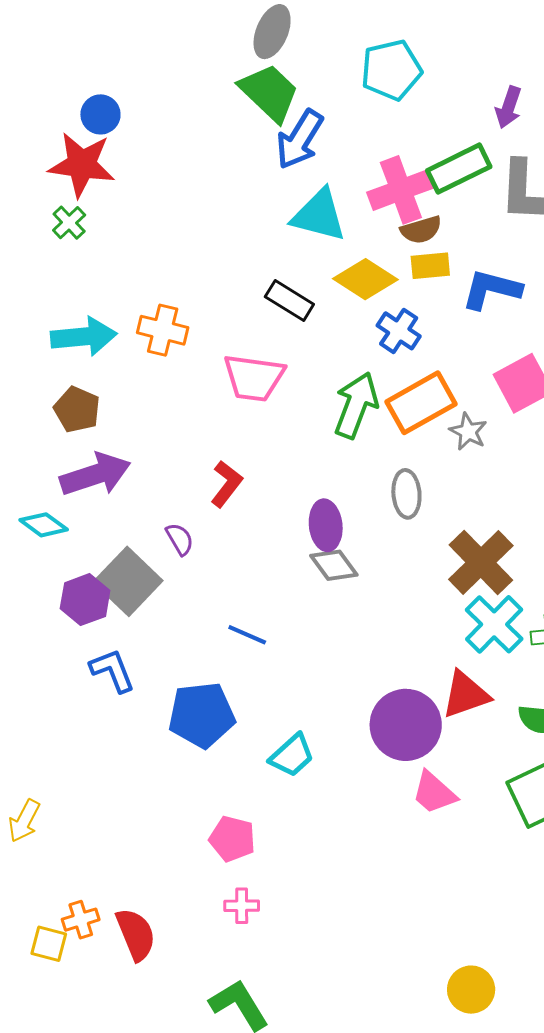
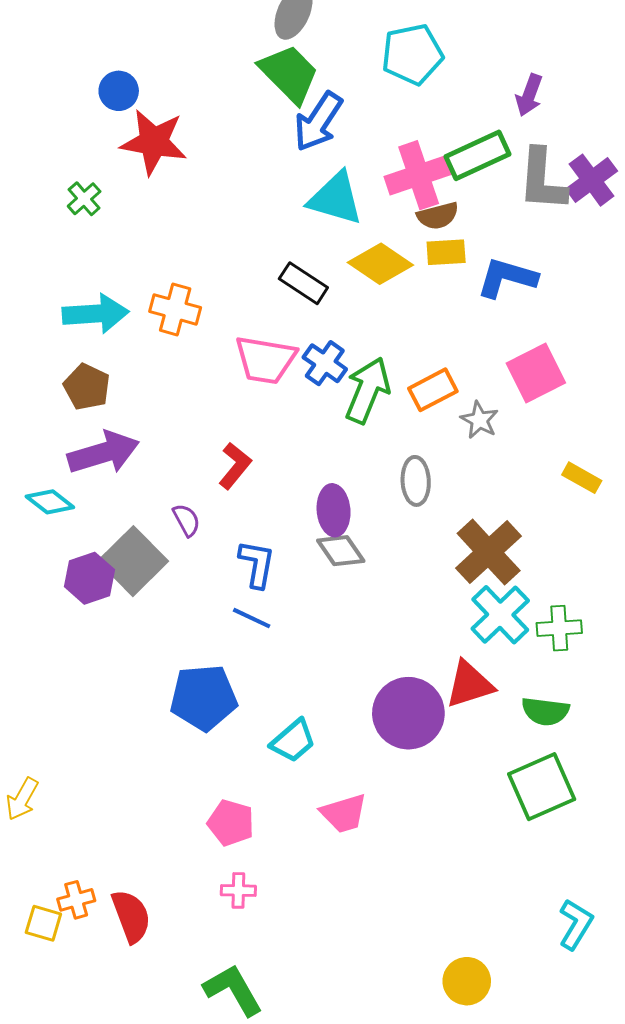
red star: (82, 165) -> (154, 142), moved
blue cross: (399, 331) -> (325, 363), moved
orange rectangle: (421, 403) -> (433, 390), size x0.7
blue L-shape: (112, 670) -> (257, 564), moved, turned 30
pink trapezoid: (434, 793) -> (344, 813), moved, turned -60

